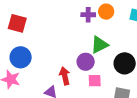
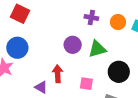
orange circle: (106, 12) -> (118, 22), moved
purple circle: (86, 62) -> (73, 45), moved

